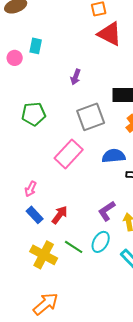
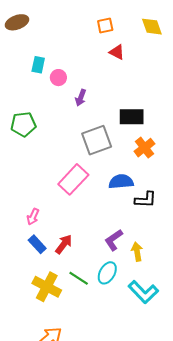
red triangle: (110, 34) -> (117, 52), size x0.6
pink circle: (15, 58) -> (58, 78), moved
green pentagon: (34, 114) -> (23, 124), moved

